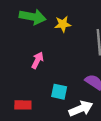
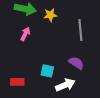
pink arrow: (37, 60) -> (25, 34), moved

